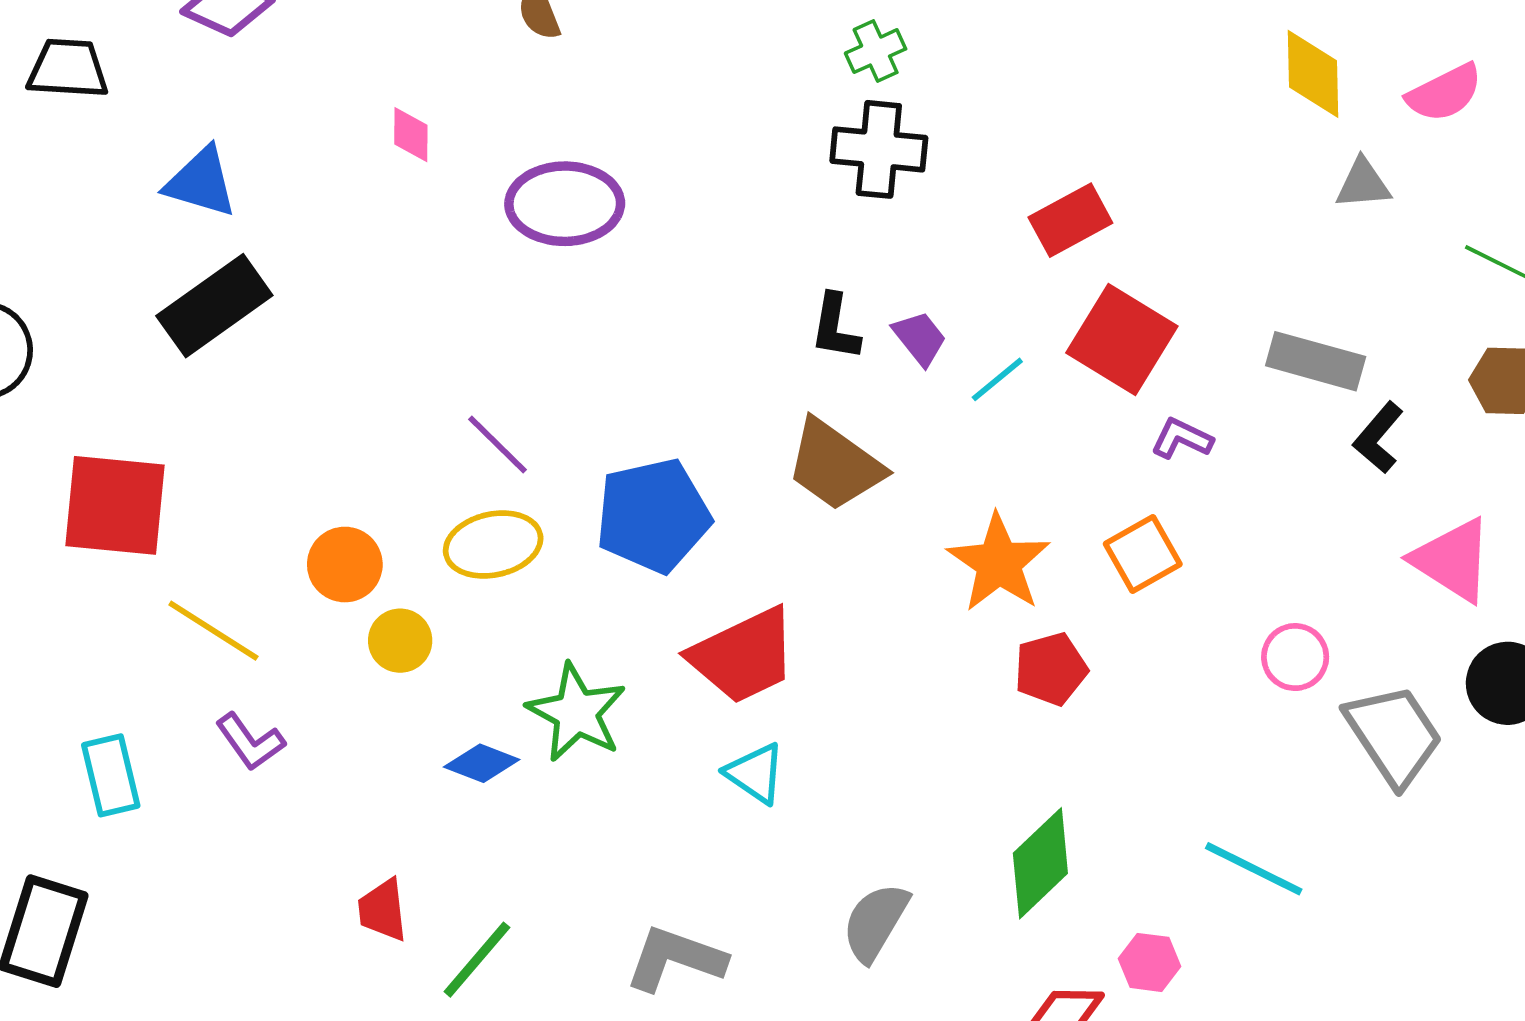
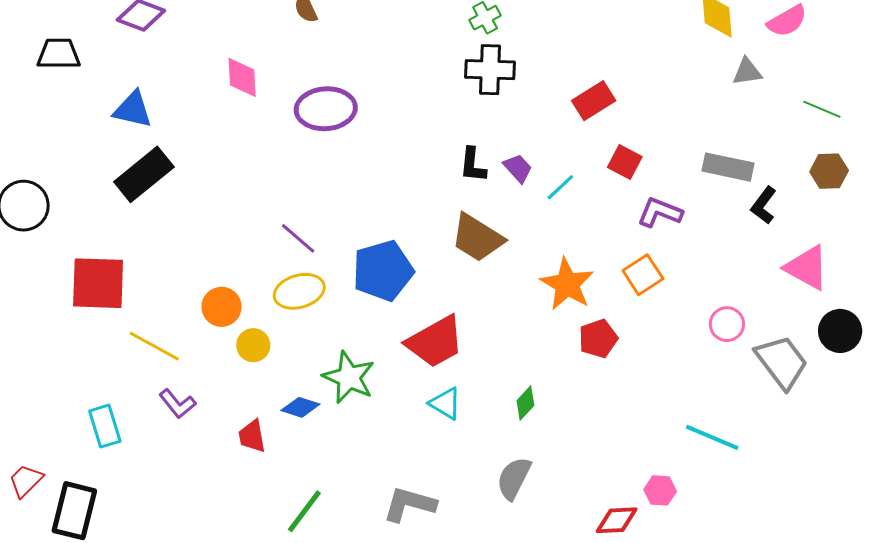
pink diamond: (411, 135) -> (242, 77), size x1.4
red square: (1122, 340) -> (625, 162), size x0.6
purple L-shape: (1182, 439) -> (660, 212), size x1.4
green diamond: (1040, 863) -> (525, 403), moved, size x0.6
red trapezoid: (383, 910) -> (252, 436), moved

